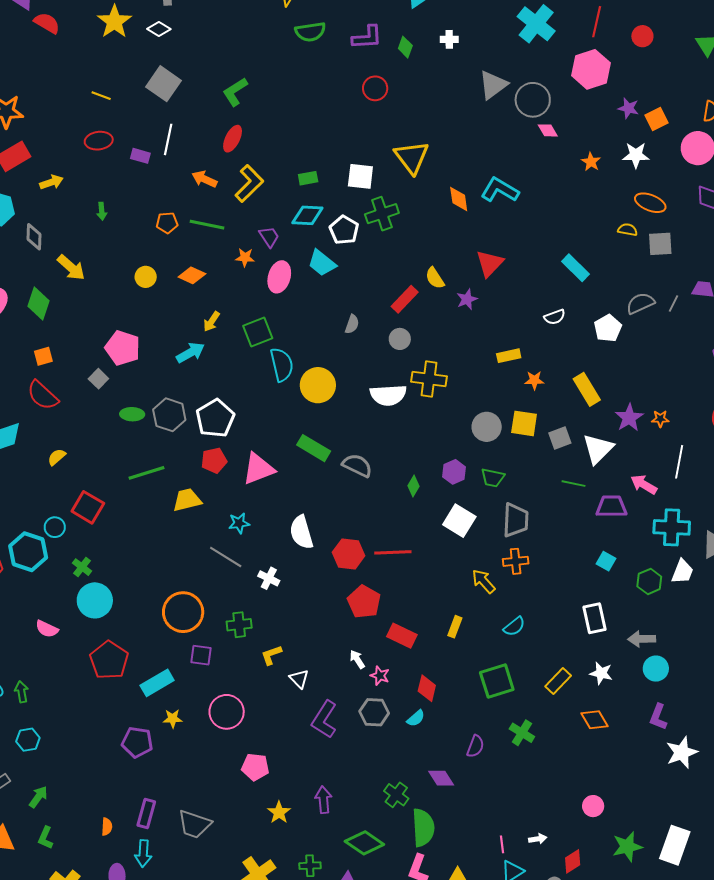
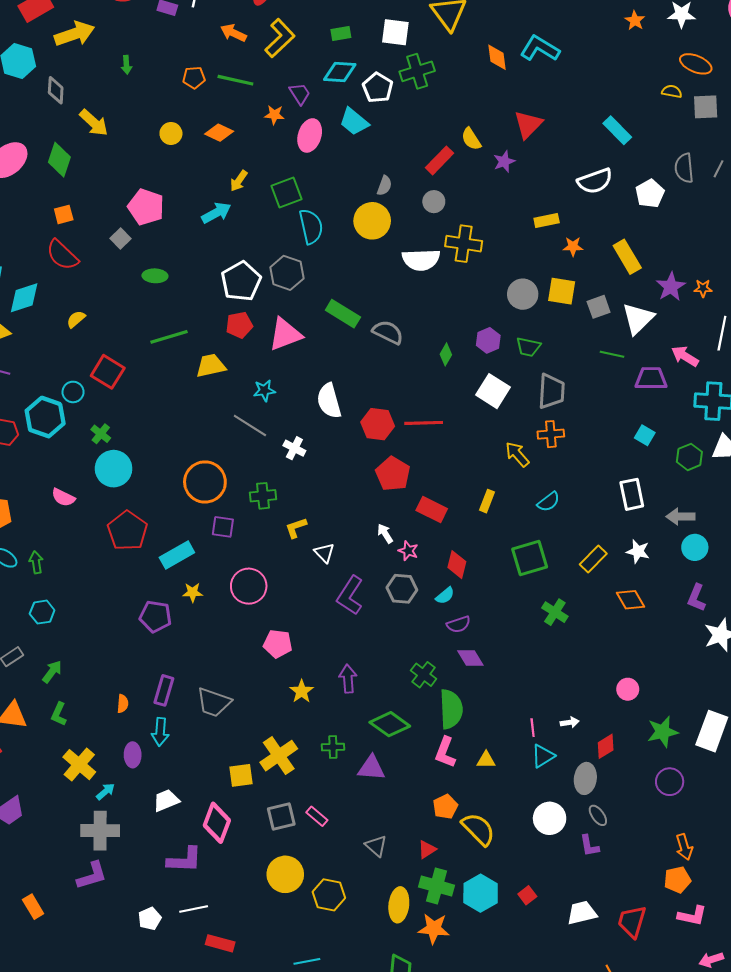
yellow arrow: (51, 182) -> (75, 34), size x1.6
gray semicircle: (640, 303) -> (684, 168), turned -72
white semicircle: (555, 317) -> (595, 181), size x1.6
yellow circle: (318, 385) -> (372, 221), moved
gray hexagon: (169, 415) -> (287, 273), moved
purple semicircle: (475, 746) -> (458, 624), moved, turned 50

